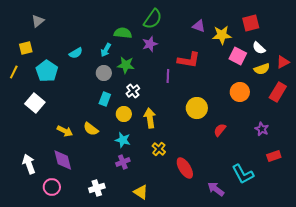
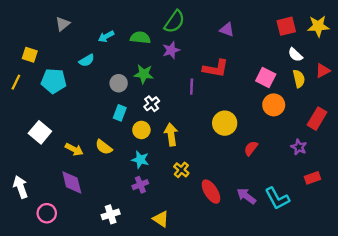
gray triangle: (38, 21) -> (63, 24), moved
yellow star: (222, 35) -> (318, 26), moved
yellow square: (26, 48) -> (30, 55), turned 32
cyan arrow: (106, 50) -> (106, 36), moved, turned 32
pink square: (238, 56) -> (266, 78), moved
yellow semicircle: (262, 69) -> (299, 79), turned -84
cyan pentagon: (47, 71) -> (54, 81), turned -30
red rectangle: (278, 92) -> (317, 119), moved
white square: (35, 103) -> (40, 132), moved
white arrow: (29, 164) -> (21, 187), moved
pink circle: (52, 187) -> (47, 213), moved
purple arrow: (216, 189) -> (246, 196), moved

